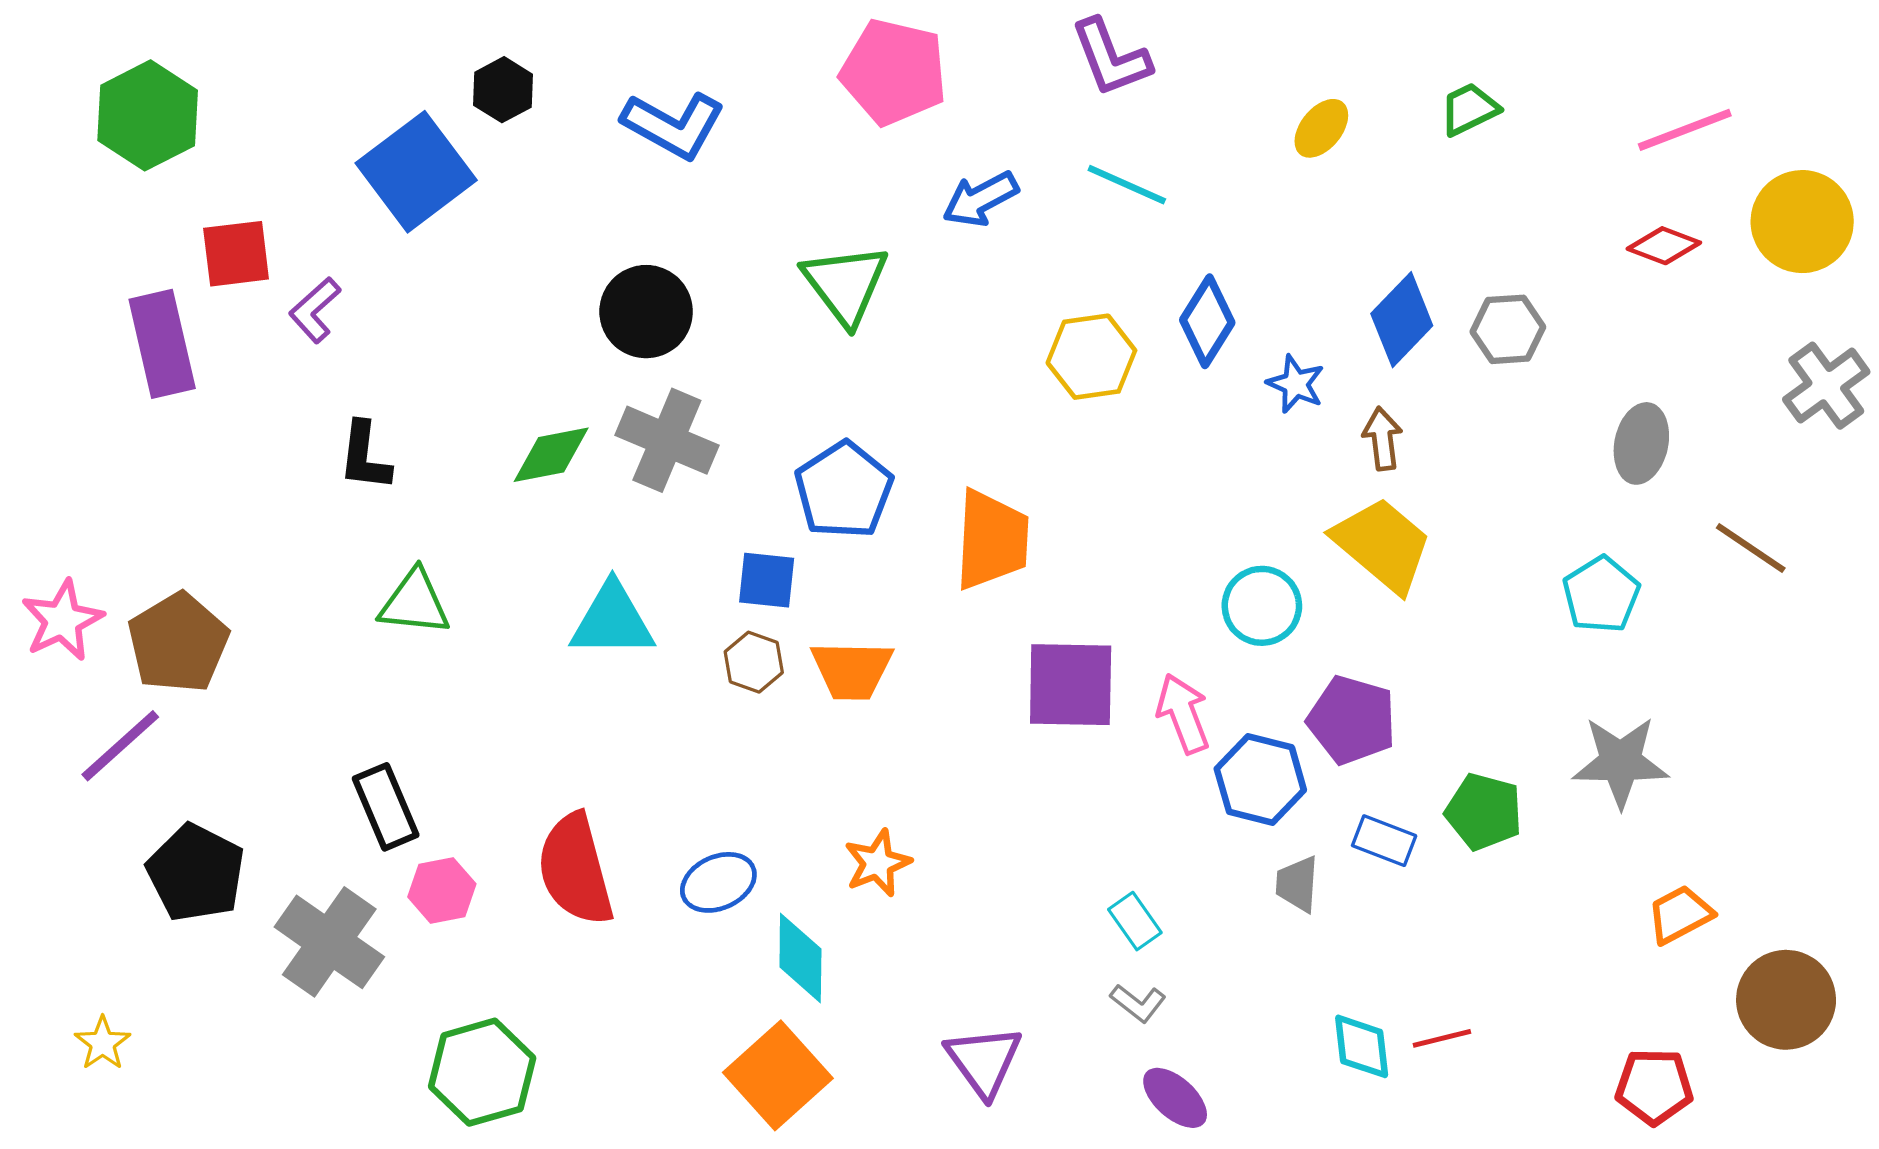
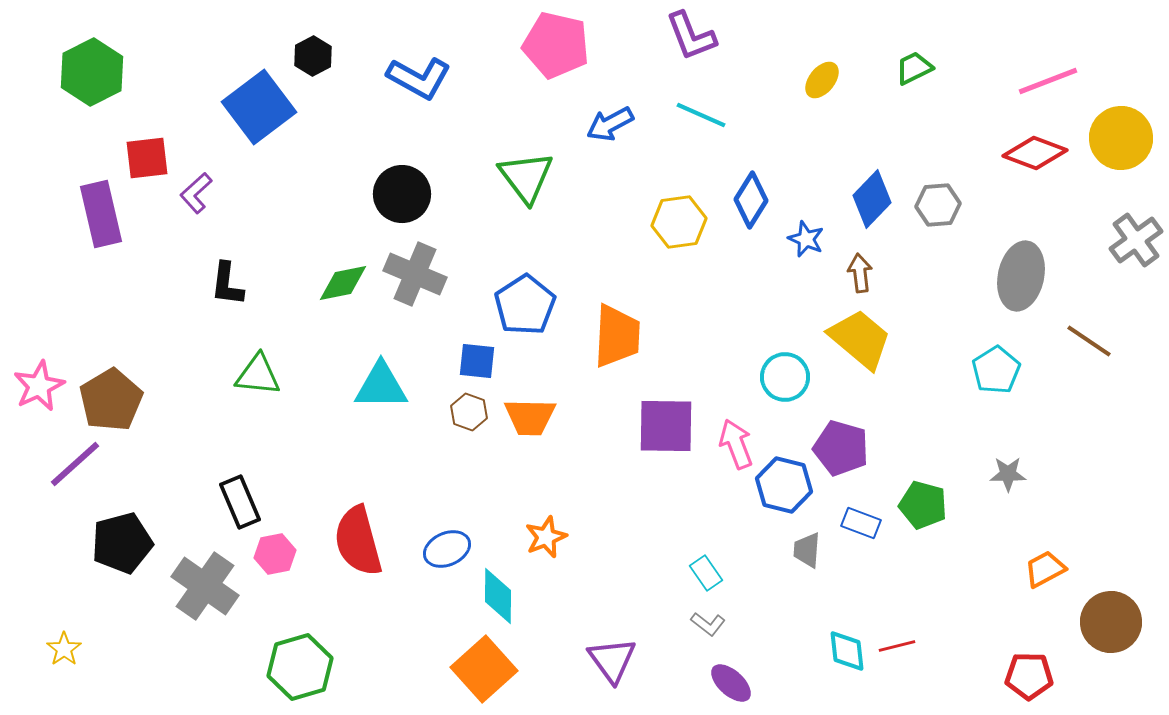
red diamond: (1664, 246) -> (1035, 153), size x1.4
gray ellipse: (1641, 443) -> (1021, 276), size x1.4
gray star: (1620, 762) -> (1008, 474), size x0.6
black pentagon: (196, 873) -> (122, 543), turned 30

